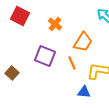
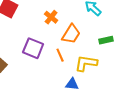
orange cross: (55, 24) -> (51, 17), moved

